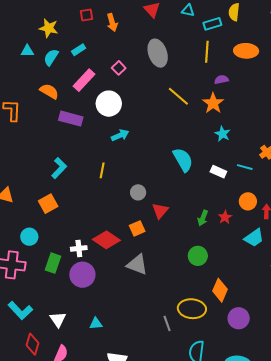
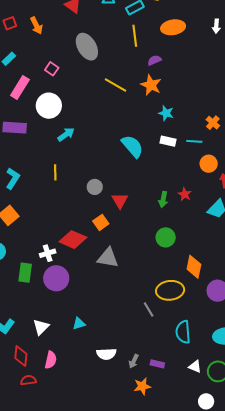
white rectangle: (218, 172) -> (168, 141), moved
orange circle: (248, 201) -> (209, 164), moved
white triangle: (58, 320) -> (41, 327), turned 30

